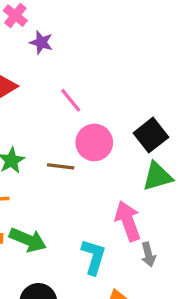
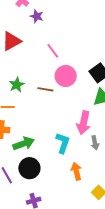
pink arrow: (128, 221) -> (84, 123), turned -150
green arrow: (28, 240) -> (24, 144), moved, turned -45

